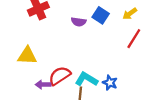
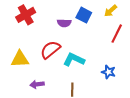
red semicircle: (60, 76) -> (50, 50), moved
cyan L-shape: (86, 79) -> (74, 60), moved
blue star: (110, 83) -> (108, 72), moved

